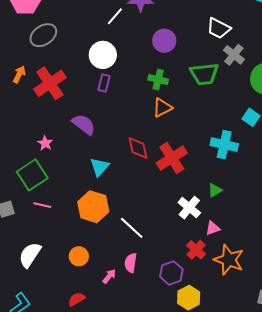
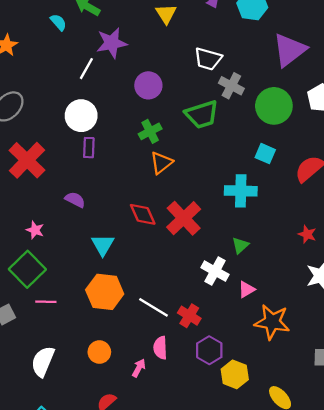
green cross: (158, 80) -> (150, 131), turned -30
purple semicircle: (84, 124) -> (75, 200), size x0.7
red cross: (196, 250) -> (189, 316), moved

